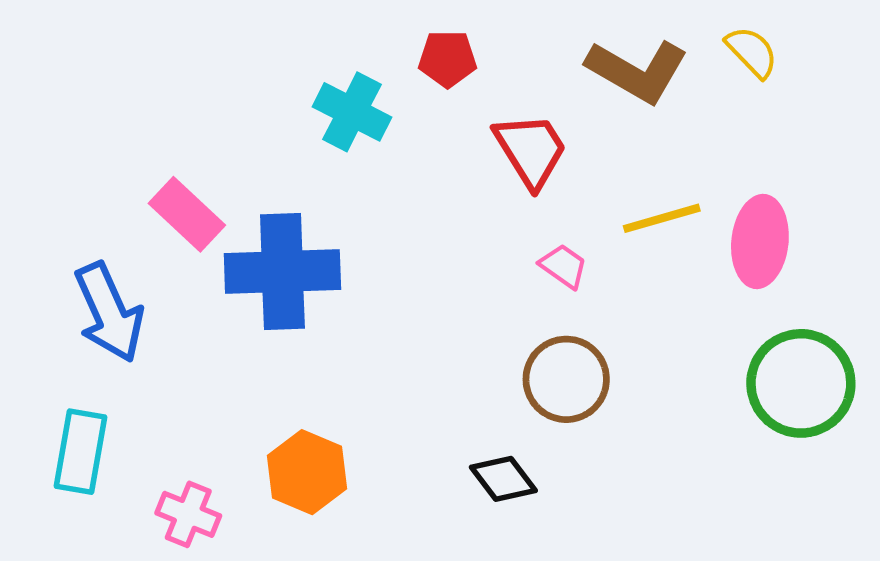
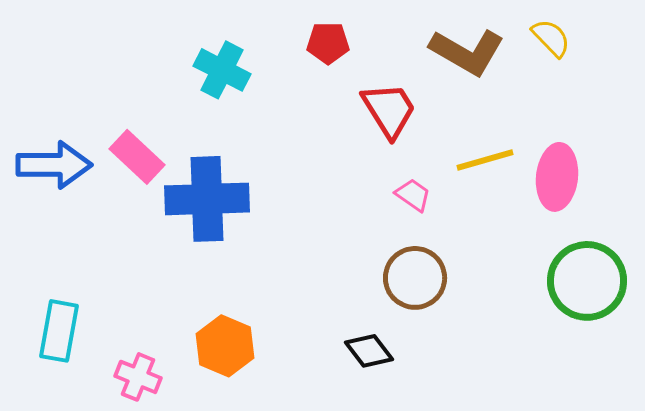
cyan cross: (352, 112) -> (222, 70), moved
blue arrow: (109, 312) -> (54, 165), moved, turned -66

